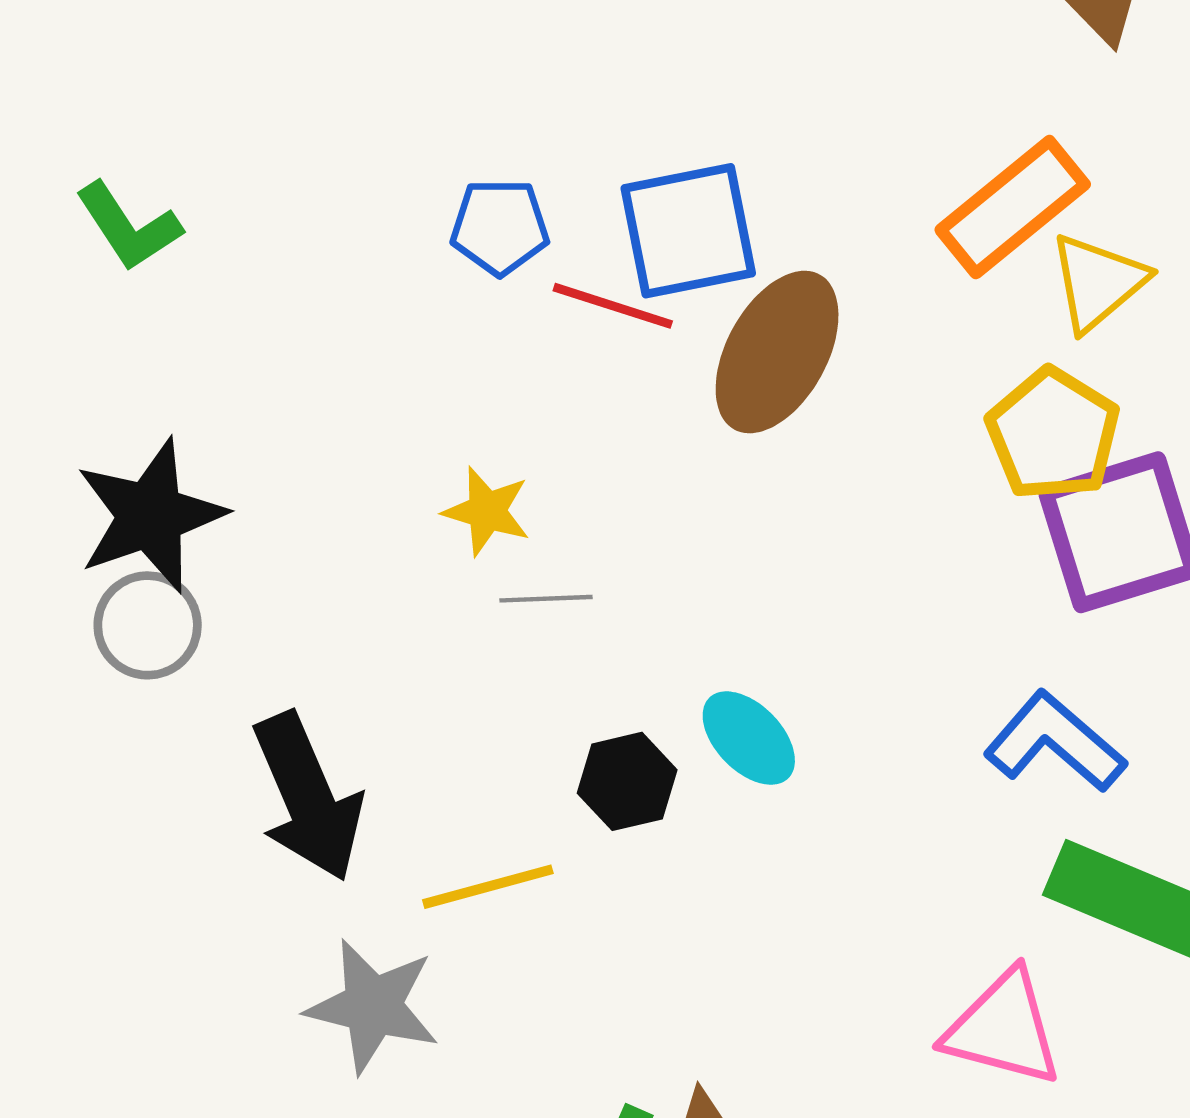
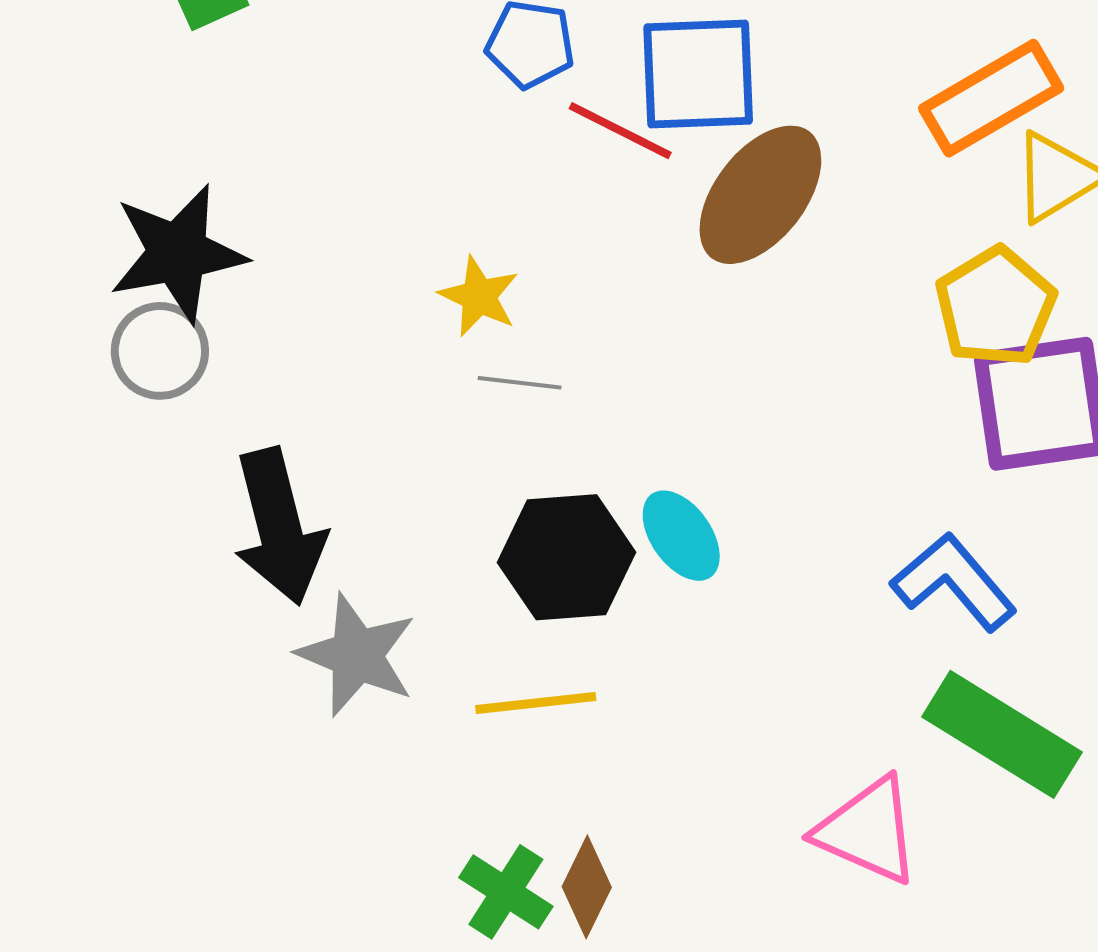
black hexagon: (627, 781) -> (566, 557), size x1.5
yellow line: (488, 887) -> (536, 703), moved
gray star: (373, 1006) -> (357, 655), moved

